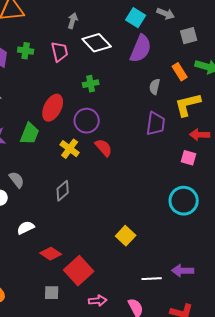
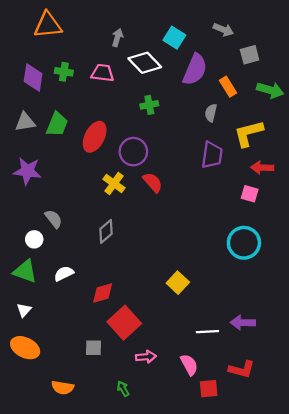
cyan square: (136, 18) -> (174, 38), moved
pink trapezoid: (60, 52) -> (103, 73), turned -70
orange rectangle: (180, 72) -> (228, 87), moved
green cross: (91, 84) -> (149, 105), moved
green trapezoid: (30, 134) -> (57, 124), moved
red diamond: (51, 254) -> (103, 293), moved, turned -50

